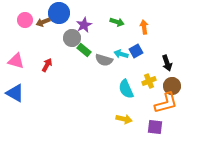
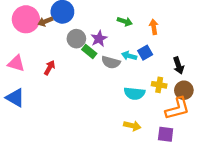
pink circle: (25, 20) -> (26, 19), size x1.6
purple star: (84, 25) -> (99, 39), moved
yellow cross: (149, 81) -> (159, 85), turned 32
cyan semicircle: (126, 89) -> (134, 93), turned -60

